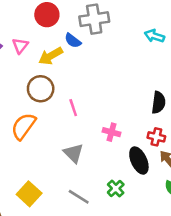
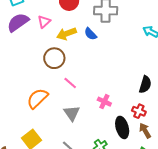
blue semicircle: (73, 41) -> (91, 34), moved
pink line: (73, 108) -> (70, 83), moved, turned -40
orange semicircle: (24, 126) -> (37, 98), moved

